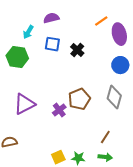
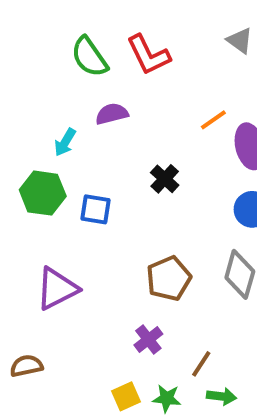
blue square: (52, 44) -> (96, 209), moved
purple cross: (59, 110) -> (148, 339), moved
brown line: (105, 137) -> (201, 364), moved

